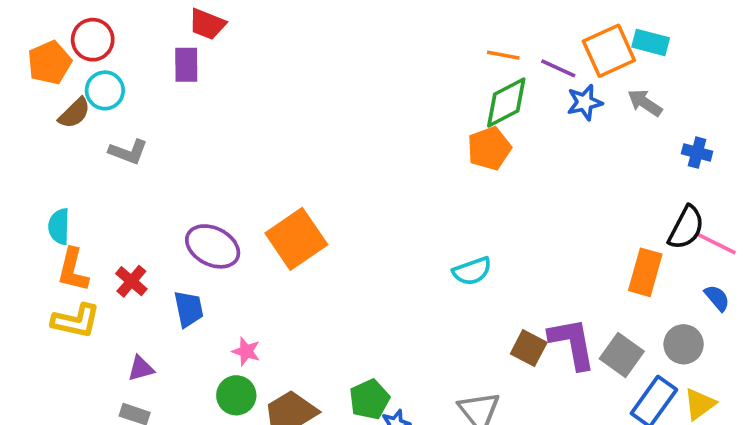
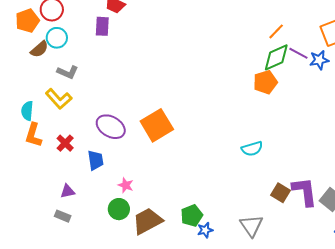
orange line: (503, 55) -> (276, 31), turned -60
purple line: (558, 68) -> (298, 53), moved
yellow L-shape: (76, 321) -> (59, 99), moved, turned 32

